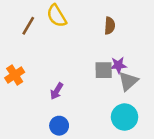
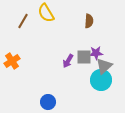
purple arrow: (57, 91) -> (68, 61), moved
cyan circle: (125, 117) -> (101, 80), moved

